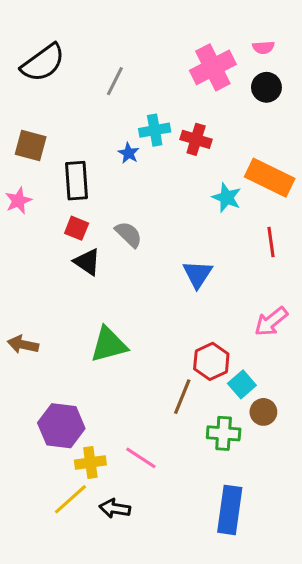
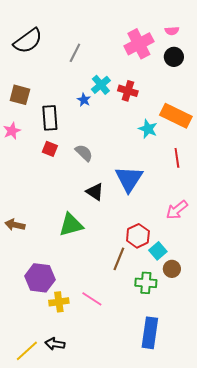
cyan cross: (155, 130) -> (101, 85), turned -30
black triangle: (87, 262) -> (95, 192), moved
blue triangle: (198, 274) -> (129, 179), size x1.4
yellow line: (70, 499) -> (27, 351), moved
black arrow: (115, 508) -> (55, 344), moved

